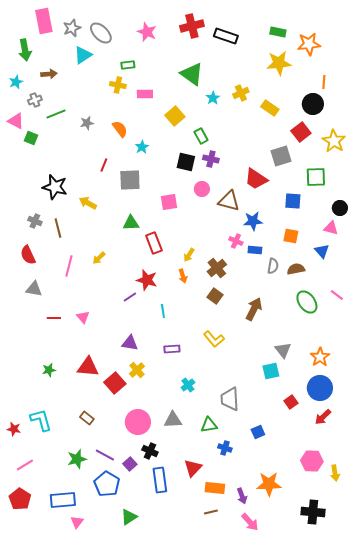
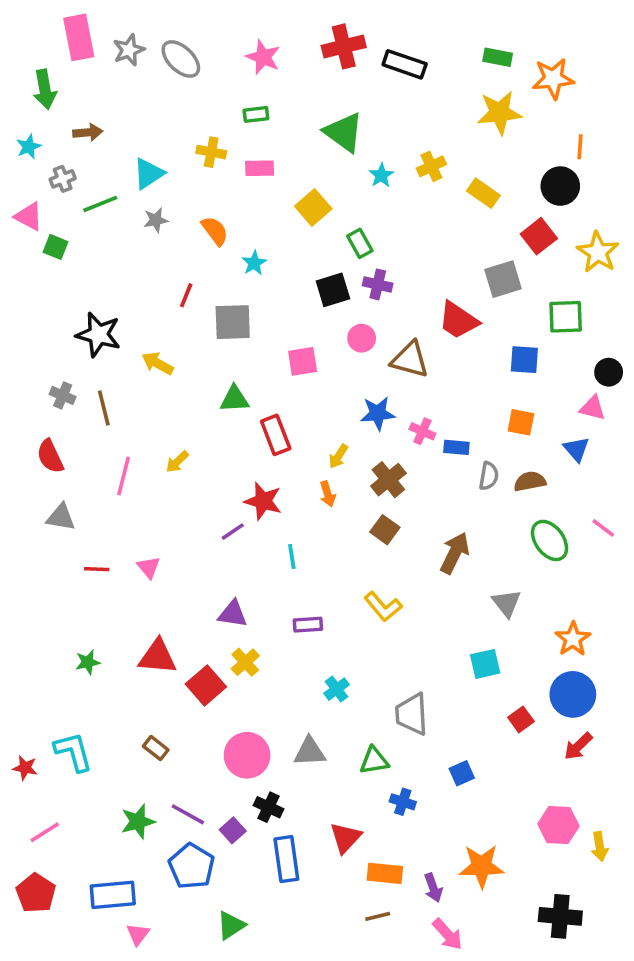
cyan triangle: (83, 55) -> (149, 174), moved
green rectangle: (128, 65) -> (256, 114), moved
black square: (186, 162) -> (333, 290), turned -30
blue star: (253, 221) -> (378, 413), moved
gray triangle: (283, 350) -> (507, 603), moved

